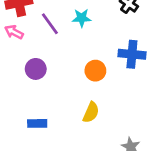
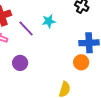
orange circle: (95, 71) -> (81, 62), moved

